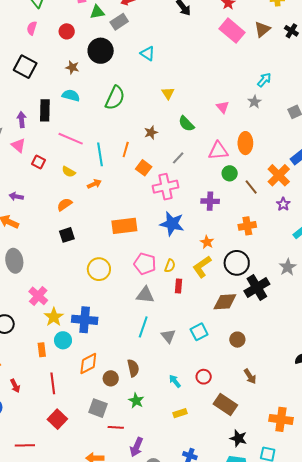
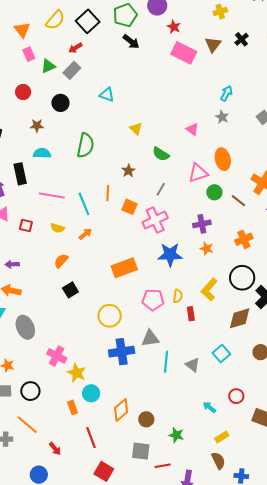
black cross: (291, 31) -> (242, 39), turned 32
black circle: (101, 51) -> (60, 103), size x0.7
orange star: (207, 242) -> (207, 249), moved
gray triangle: (145, 295) -> (150, 338), moved
blue cross: (85, 320) -> (122, 352), moved
brown semicircle: (133, 368) -> (218, 461), moved

